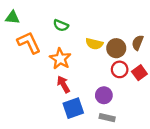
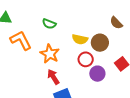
brown semicircle: (138, 43) -> (116, 23), moved, turned -64
red circle: (120, 69) -> (86, 59), moved
purple circle: (104, 95) -> (97, 74), moved

